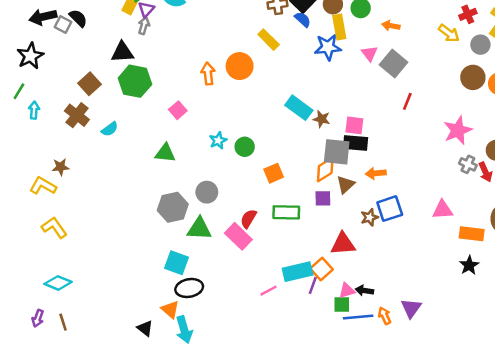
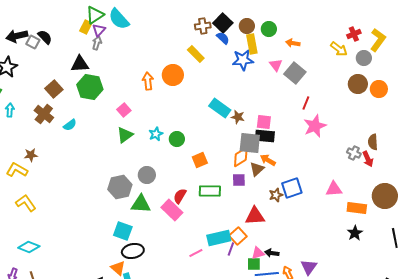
pink star: (458, 130) -> (315, 126), moved
green triangle: (165, 153) -> (125, 135), moved, turned -42
orange arrow: (376, 173) -> (268, 160), moved, turned 35

